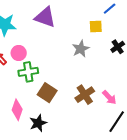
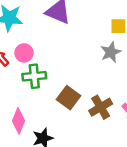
gray star: (81, 49) -> (111, 52), moved
brown square: (47, 93) -> (69, 98), moved

